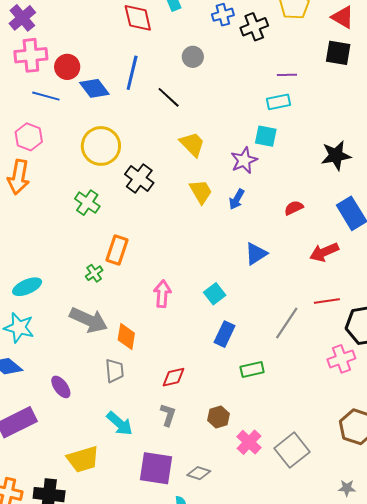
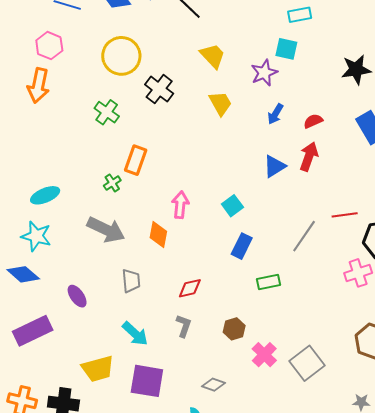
blue arrow: (237, 199) -> (275, 114), moved
red arrow: (324, 252) -> (309, 157), moved, turned 132
orange diamond: (126, 336) -> (158, 235), moved
purple square: (156, 468) -> (147, 381), moved

